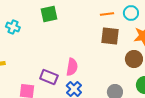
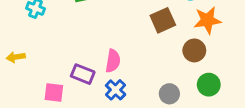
brown square: (110, 36) -> (163, 20), turned -30

